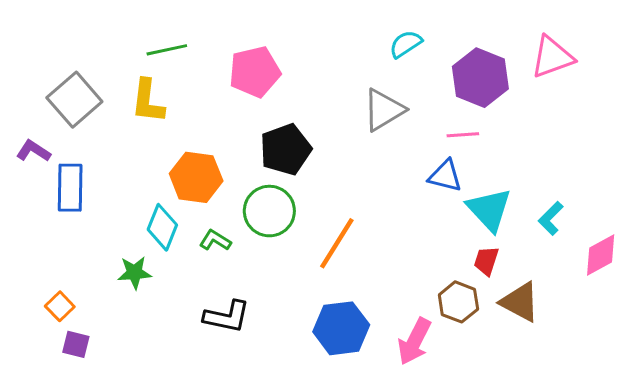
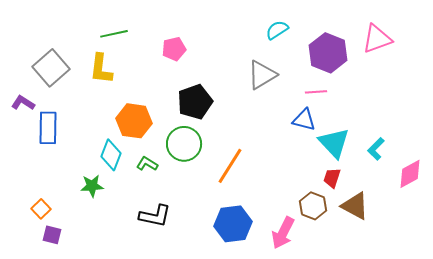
pink pentagon: (255, 72) -> (174, 49), size x0.7

